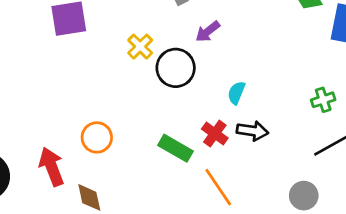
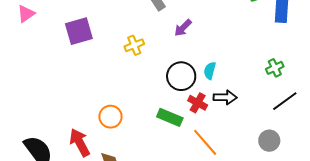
yellow cross: (140, 47) -> (134, 45), turned 30
black circle: (176, 68) -> (181, 76), moved

